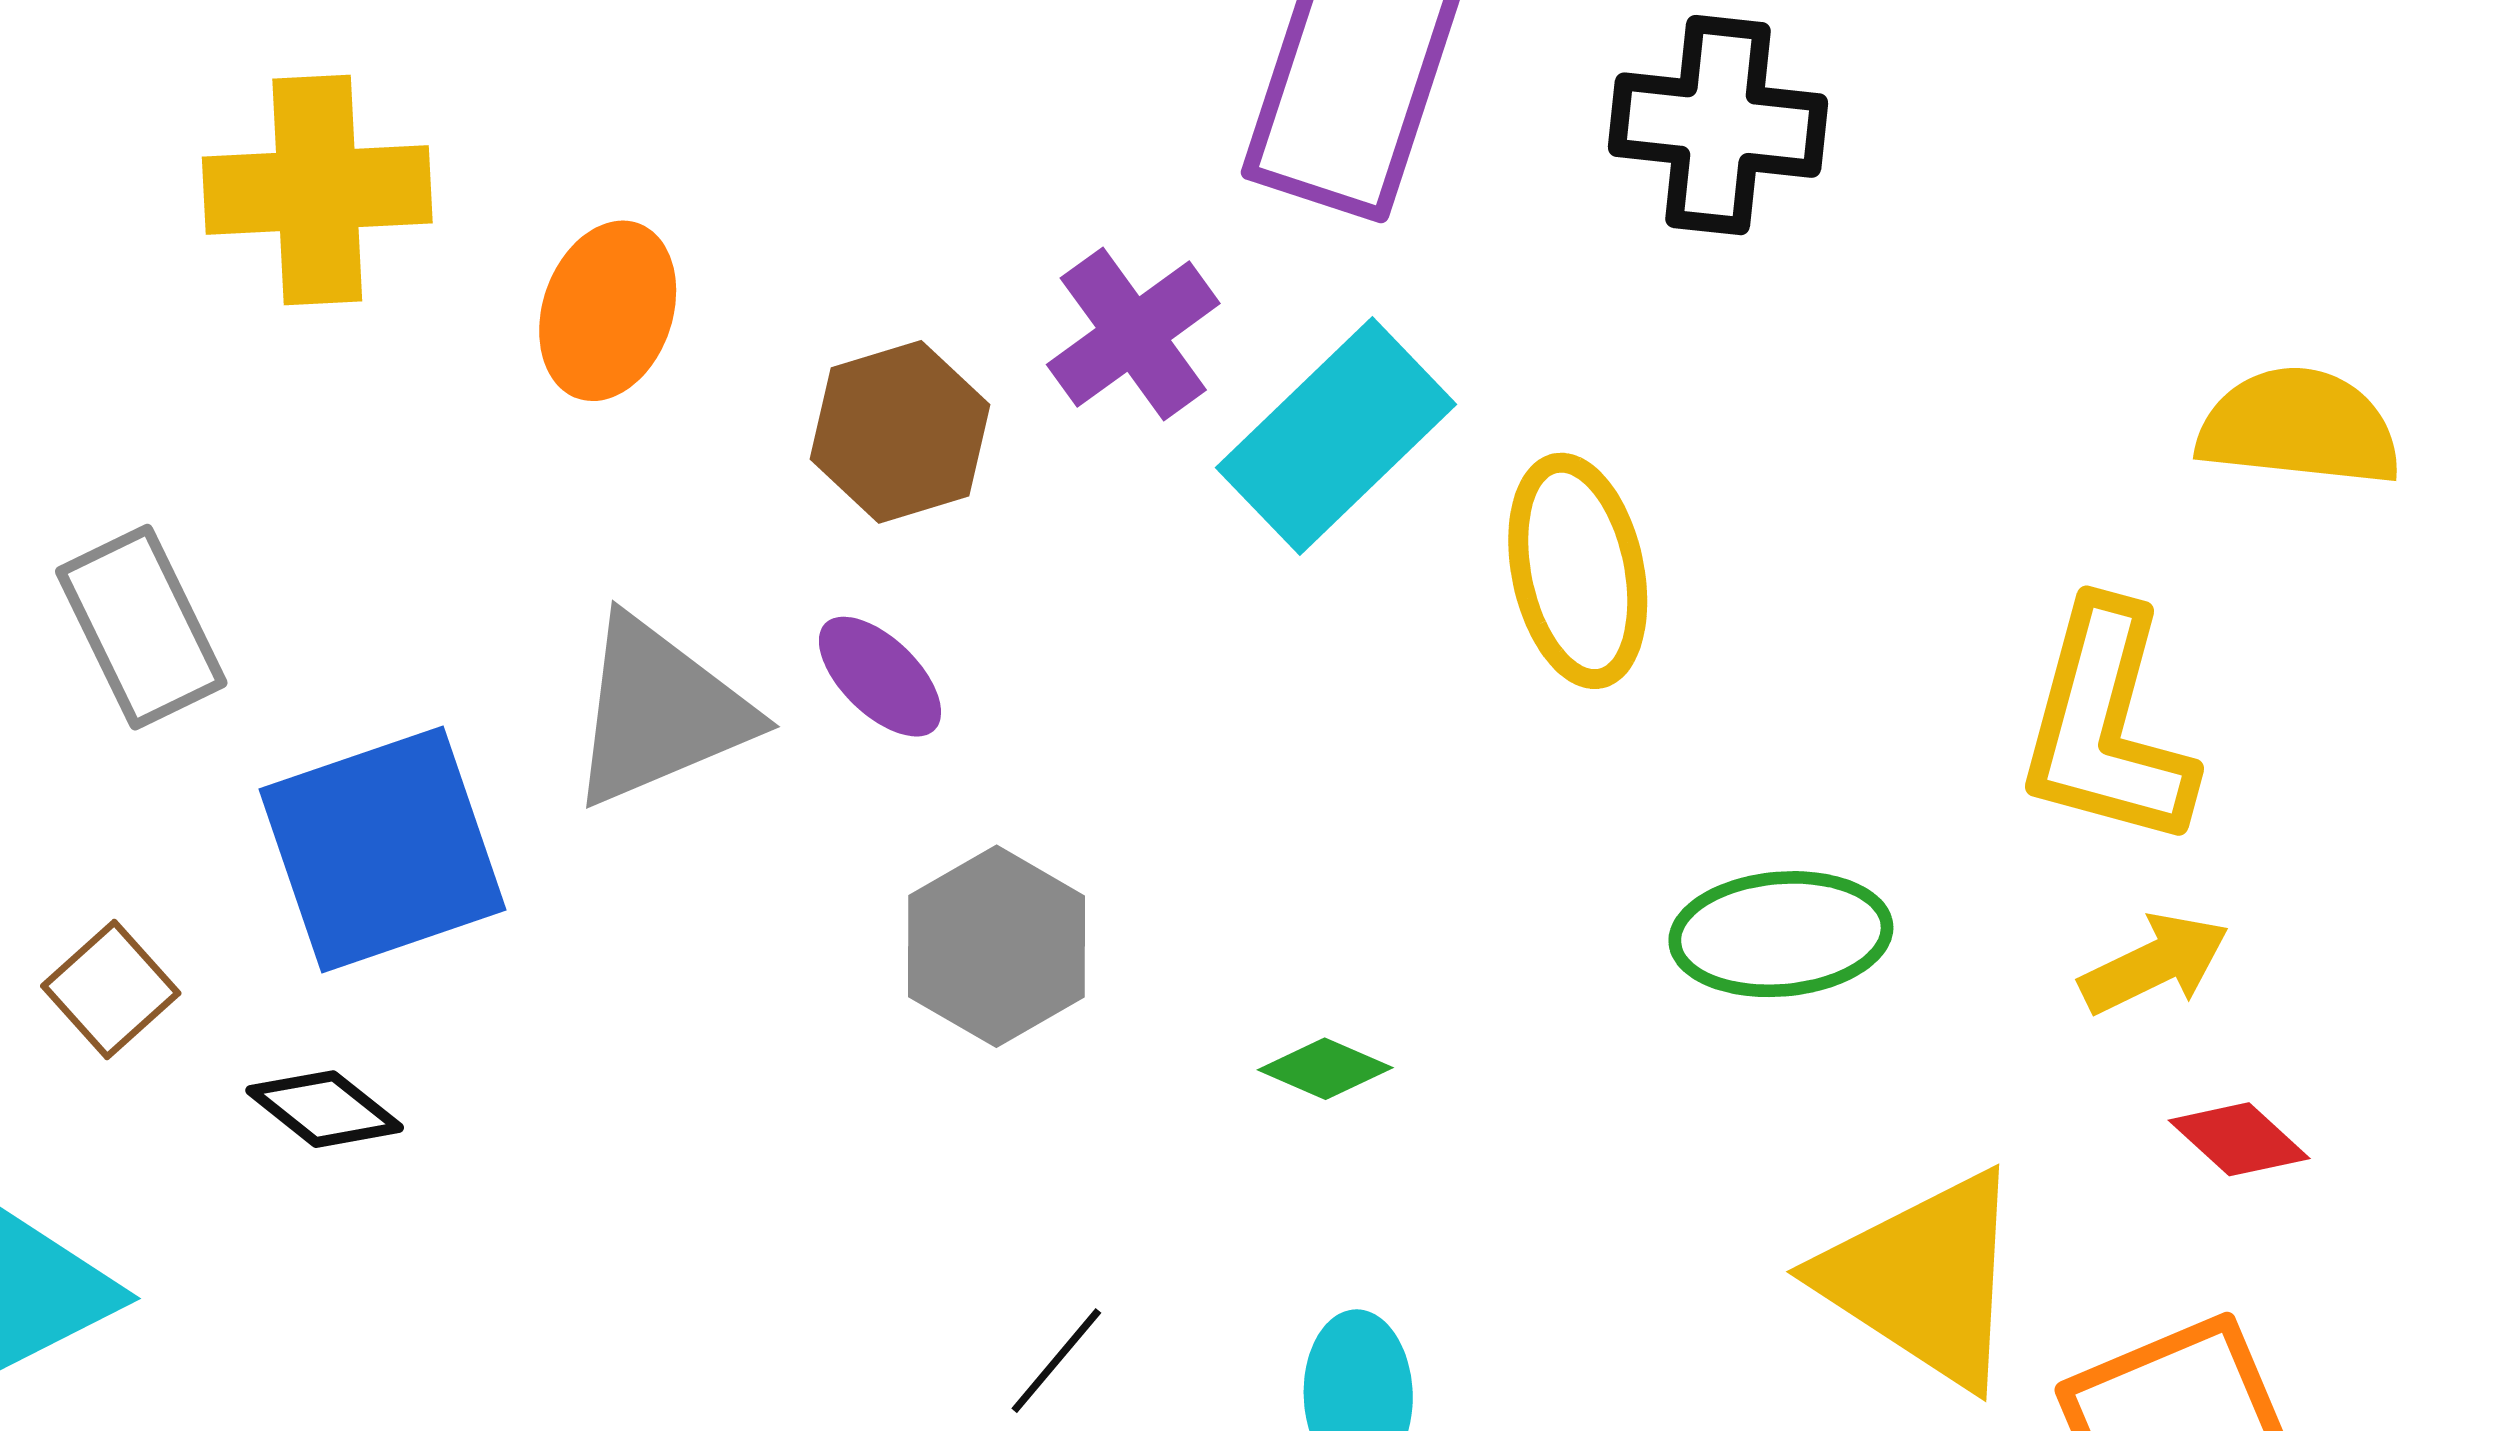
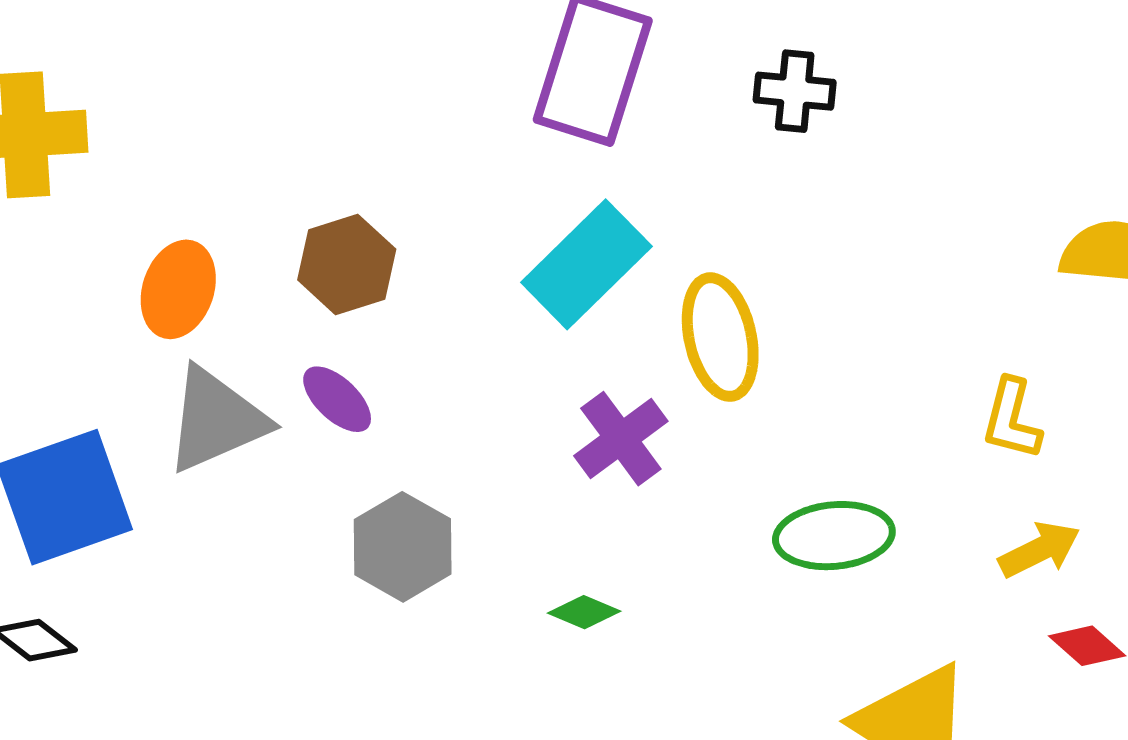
black cross: (1718, 125) -> (795, 91), size x0.7
orange ellipse: (608, 311) -> (178, 289), moved
purple cross: (1133, 334) -> (621, 439), moved
yellow L-shape: (2106, 726) -> (1012, 419), size x0.6

